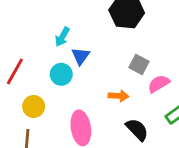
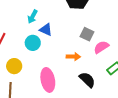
blue triangle: (81, 56) -> (46, 30), turned -40

